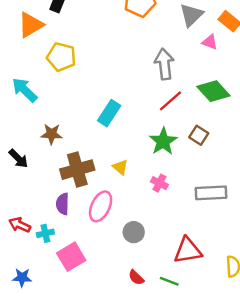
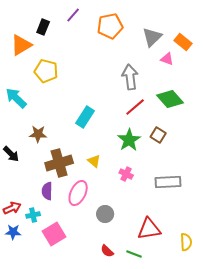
red arrow: (20, 225) -> (12, 208), turned 132
blue star: (22, 278) -> (13, 232), moved

